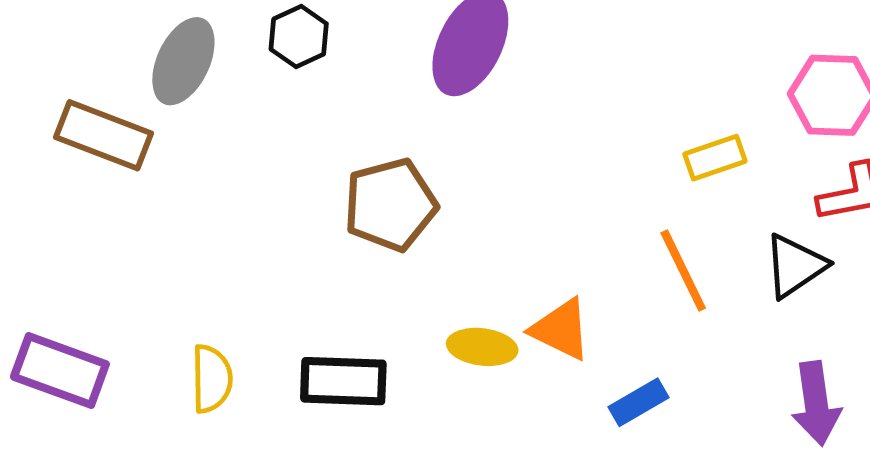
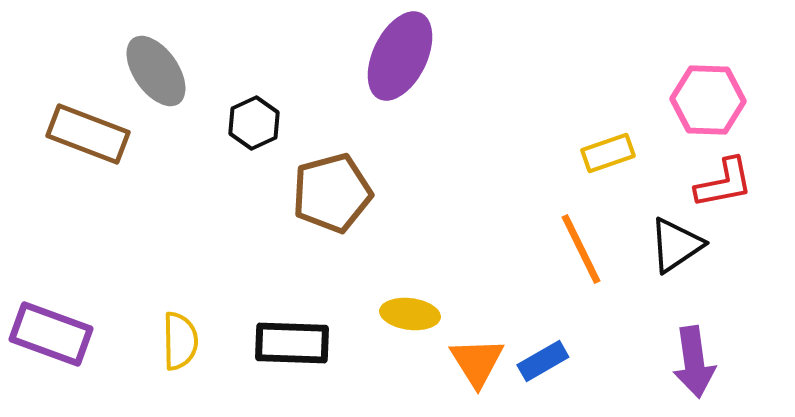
black hexagon: (299, 37) -> (254, 123), moved
gray ellipse: (183, 61) -> (156, 71), turned -60
orange triangle: (561, 329) -> (477, 362), moved, turned 32

